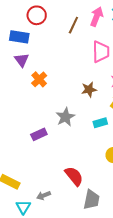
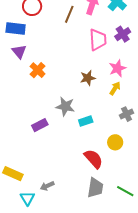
gray star: (65, 117) -> (65, 106), turned -30
cyan rectangle: (100, 123) -> (86, 121), moved
red semicircle: (74, 176) -> (94, 159), moved

